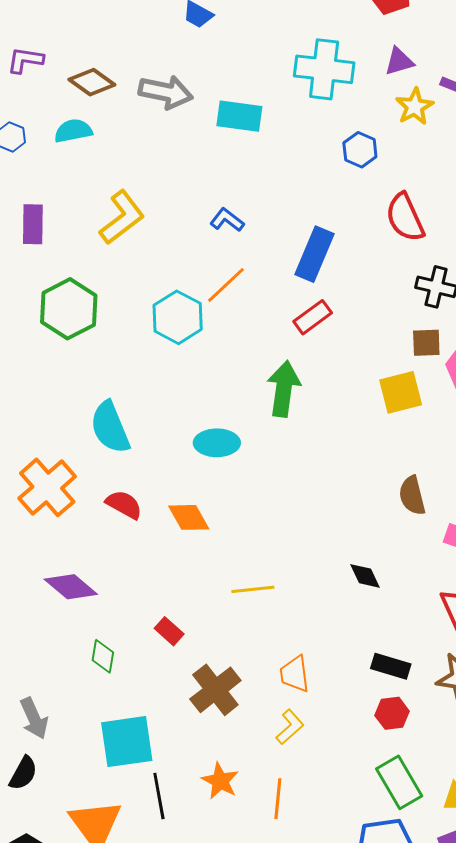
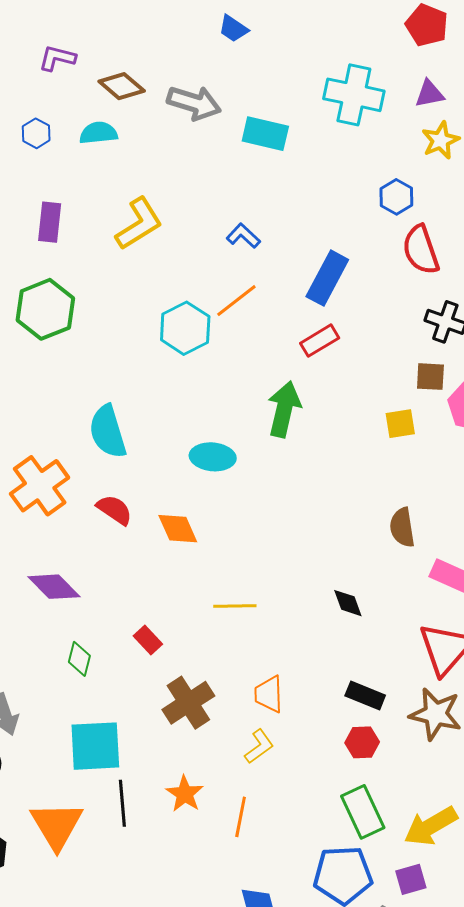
blue hexagon: (360, 150) -> (396, 197), moved
green hexagon: (69, 309) -> (45, 309), moved
yellow square: (401, 392) -> (400, 424), size x0.7

